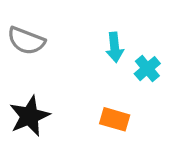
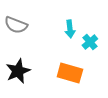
orange rectangle: (115, 119) -> (70, 73), size x1.4

